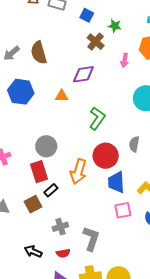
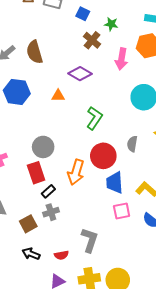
pink arrow: (124, 60) -> (122, 59), size x1.5
purple diamond: (83, 74) -> (80, 74), turned 40
brown square: (33, 204) -> (28, 224), moved
gray cross: (60, 227) -> (51, 212), moved

